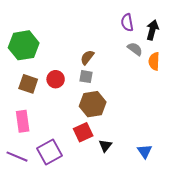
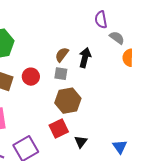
black arrow: (152, 30) -> (85, 58), moved
gray semicircle: (135, 49) -> (117, 38), moved

